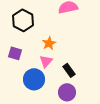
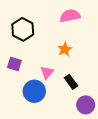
orange star: (49, 43) -> (65, 49), moved
purple circle: (67, 92) -> (86, 105), moved

